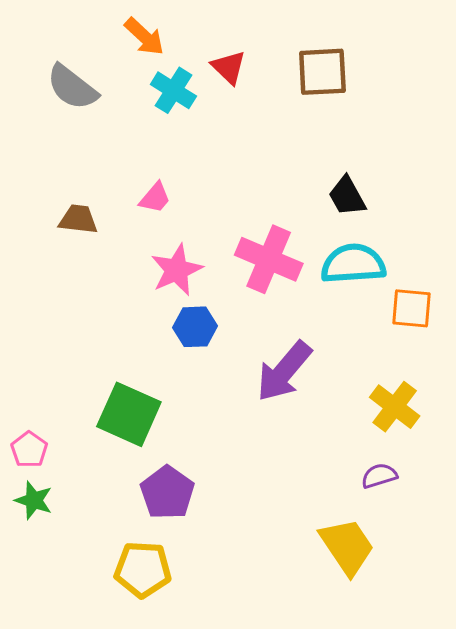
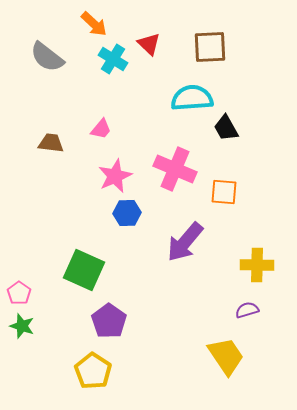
cyan semicircle: (353, 264) -> (192, 98), moved
orange square: (412, 308) -> (224, 192), moved
yellow cross: (395, 407) -> (257, 265), turned -36
yellow pentagon: (143, 569) -> (93, 371), turned 30

